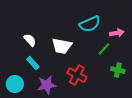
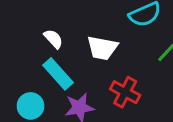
cyan rectangle: (33, 63) -> (58, 74), size x1.5

